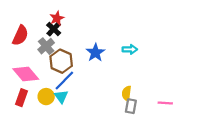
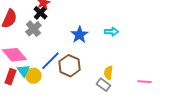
brown hexagon: (61, 61) -> (69, 66), moved
cyan triangle: (61, 97) -> (23, 71), moved
gray rectangle: (131, 106) -> (103, 85), moved, turned -64

